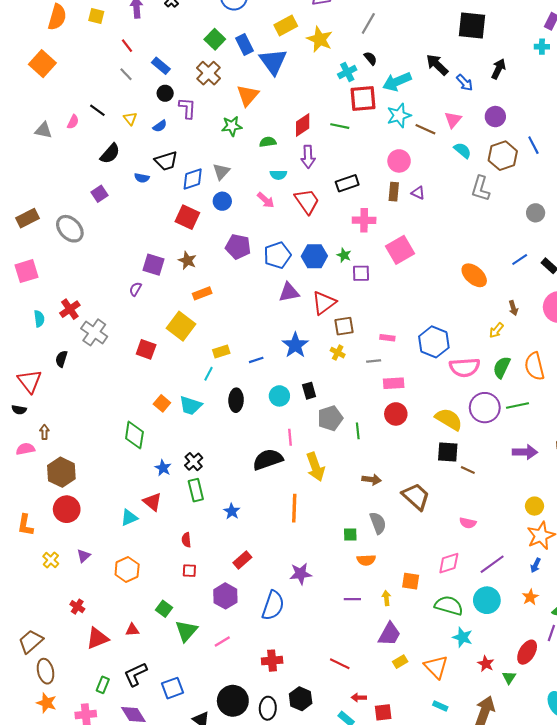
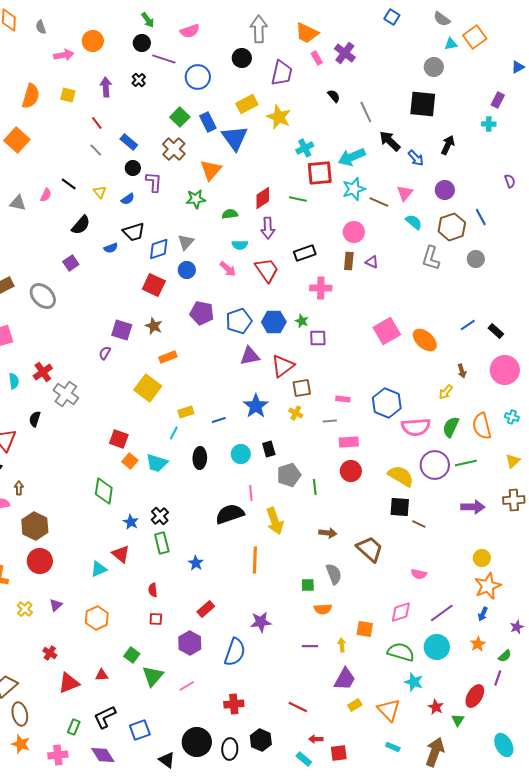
gray line: (368, 23) -> (366, 112), moved, turned -55
black semicircle: (370, 58) -> (334, 96), moved
blue semicircle: (142, 178) -> (111, 248), turned -32
gray circle: (536, 213) -> (476, 259), moved
pink square: (400, 250) -> (387, 331), moved
red square: (146, 349) -> (119, 439), moved

